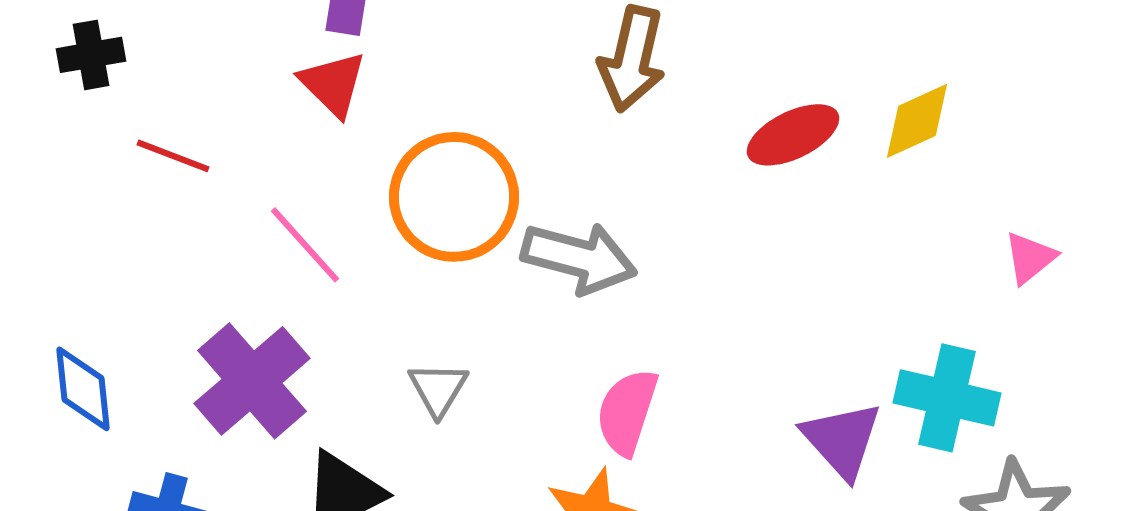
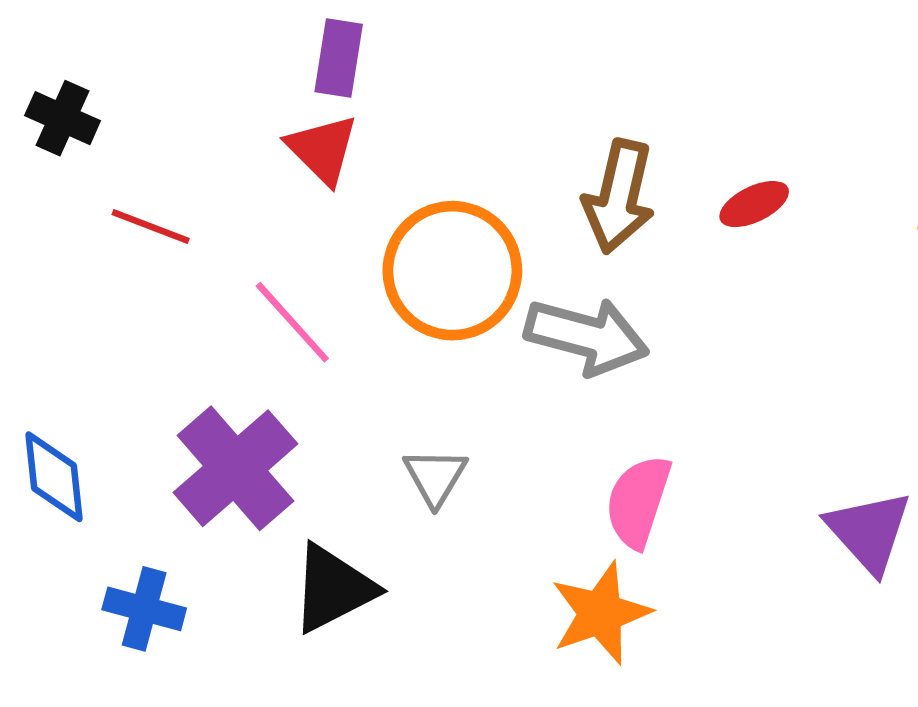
black cross: (91, 55) -> (63, 118), turned 34
brown arrow: (632, 59) -> (619, 197), moved
red ellipse: (793, 135) -> (754, 204), moved, size x0.7

